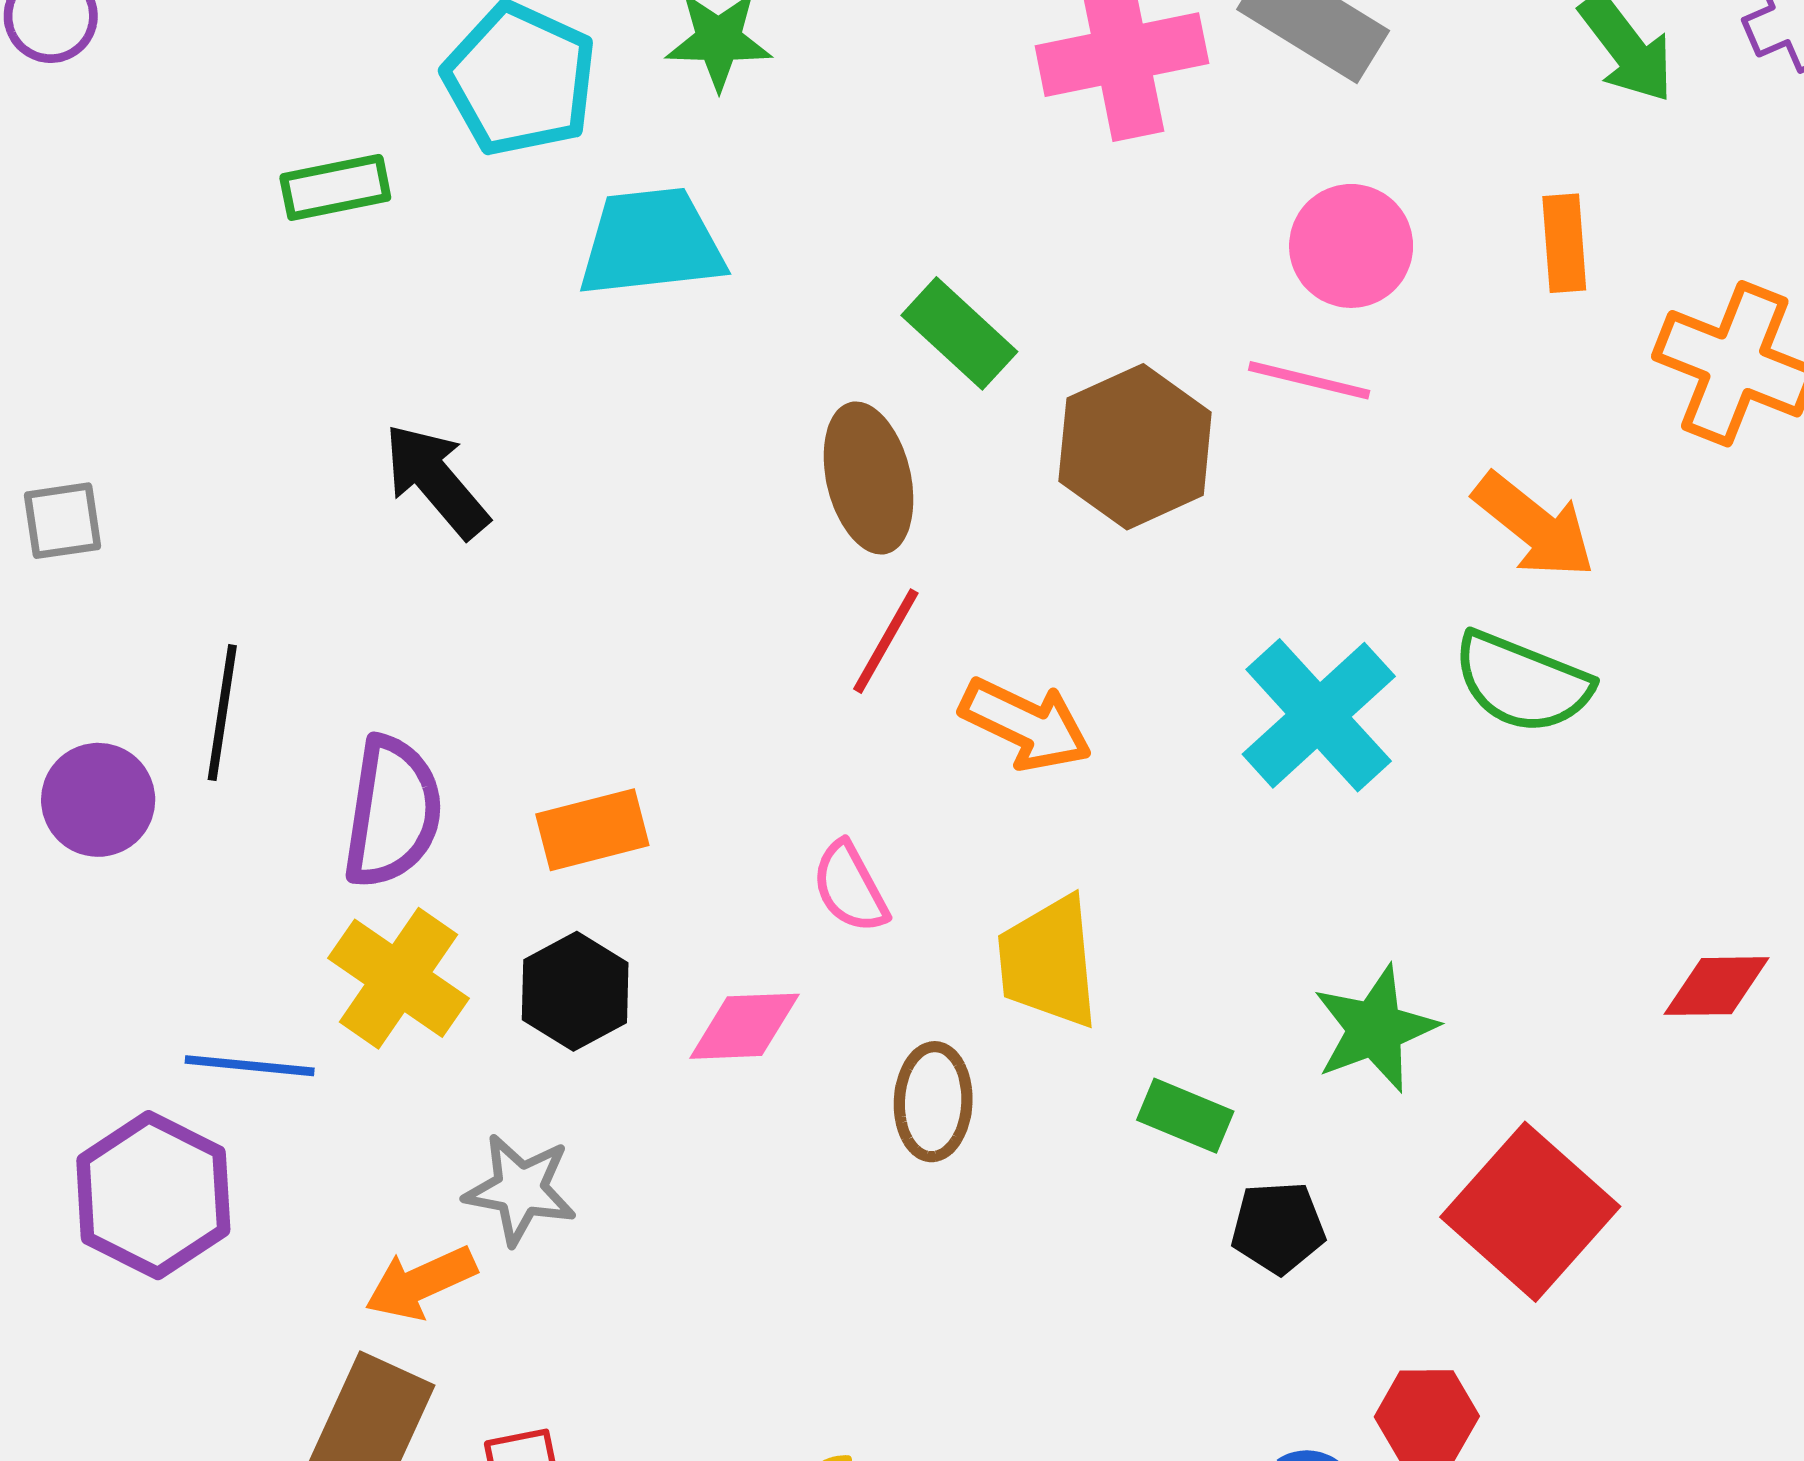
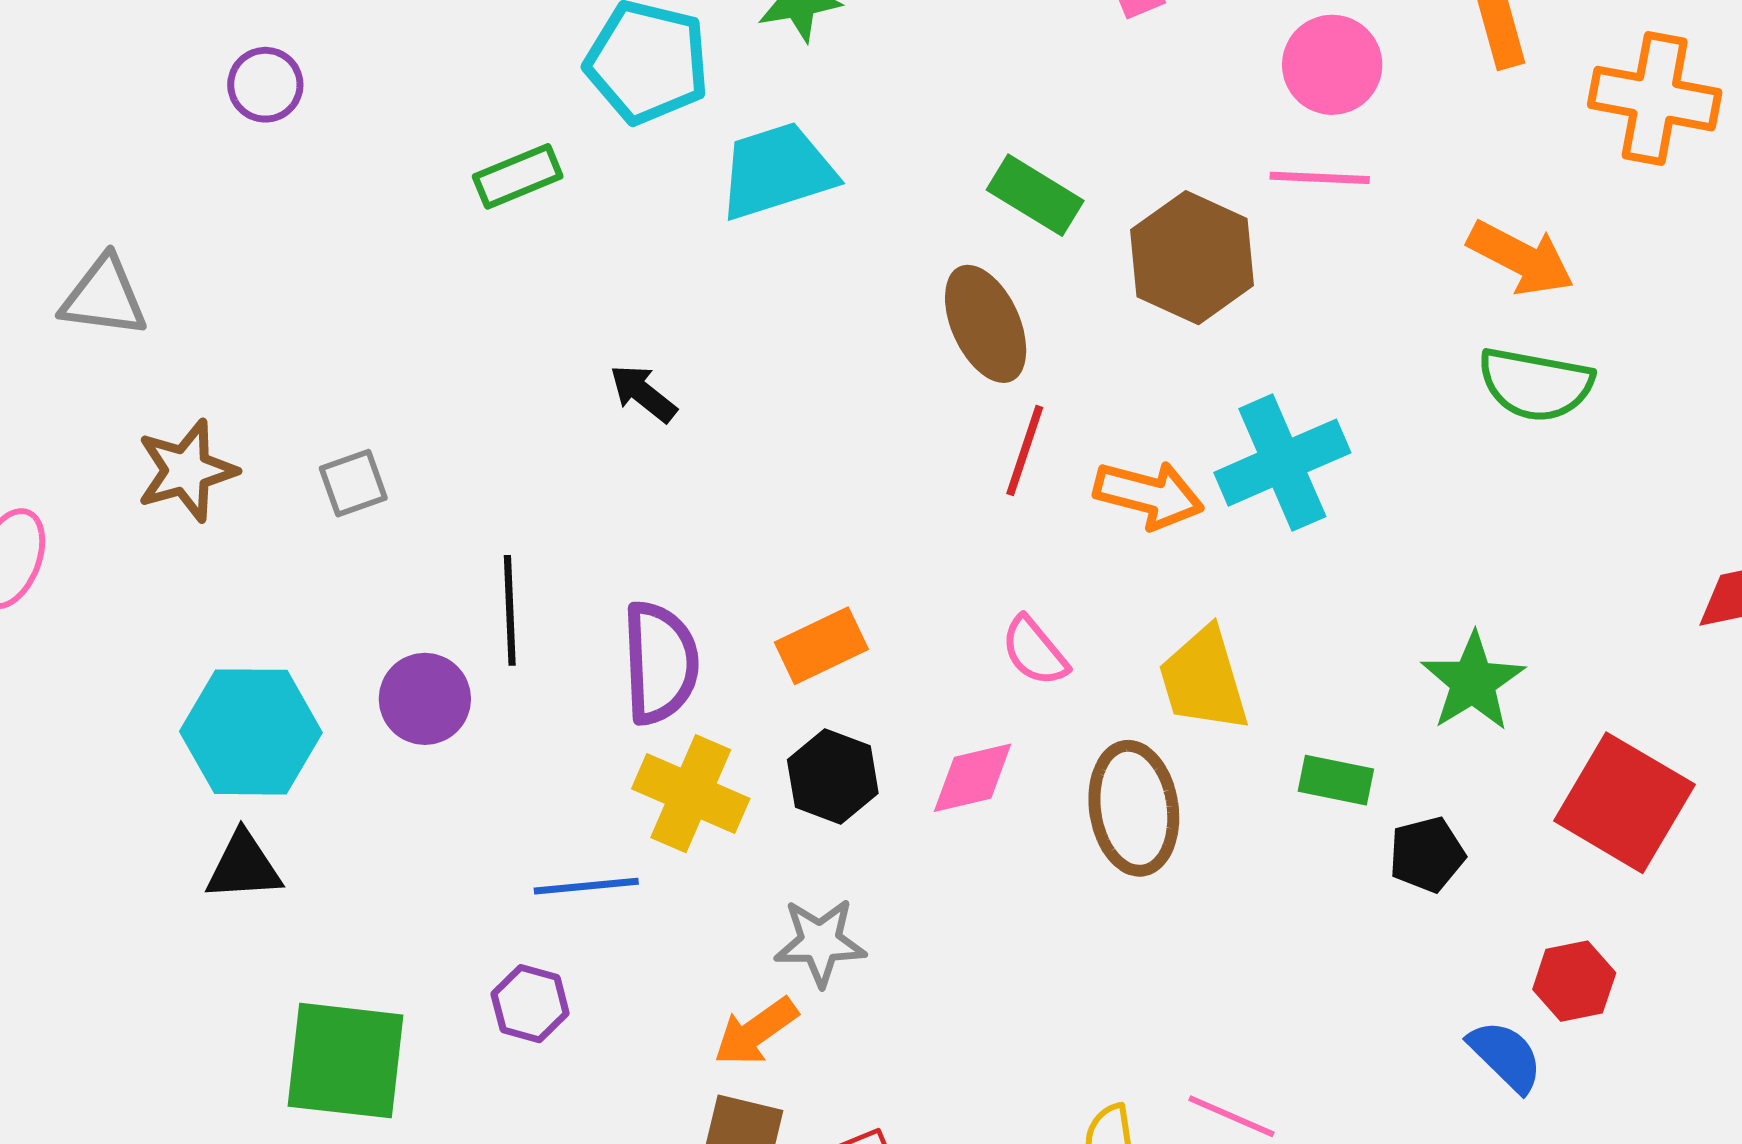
black arrow: (436, 481) -> (643, 393), size x0.7
cyan cross: (1319, 715) -> (1282, 463), moved, turned 30
brown ellipse: (933, 1102) -> (1134, 808), size x1.4
purple hexagon: (153, 1195) -> (530, 1004), size x0.6

